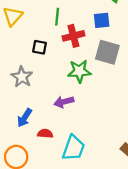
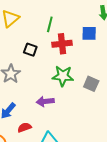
gray square: (107, 52) -> (91, 84), moved, size x0.7
red semicircle: (45, 134) -> (25, 127), turned -32

